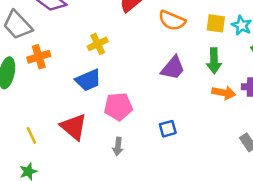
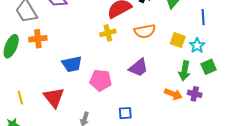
orange semicircle: (172, 20) -> (145, 31), turned -45
yellow cross: (98, 44) -> (108, 33), moved
green arrow: (214, 61) -> (185, 71), moved
pink pentagon: (118, 107) -> (101, 80), moved

